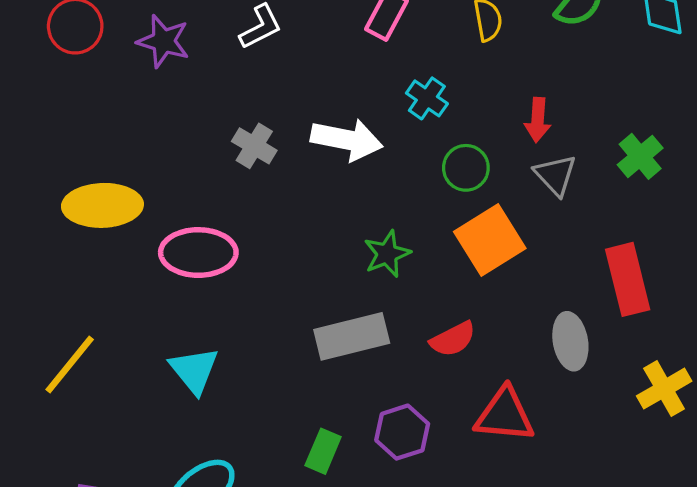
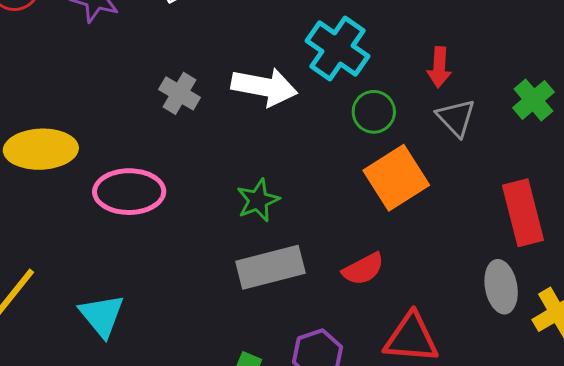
cyan cross: (427, 98) -> (337, 48), size x1.6
green star: (387, 254) -> (258, 200), moved
gray ellipse: (570, 341) -> (501, 287), moved
cyan triangle: (194, 370) -> (102, 315), moved

